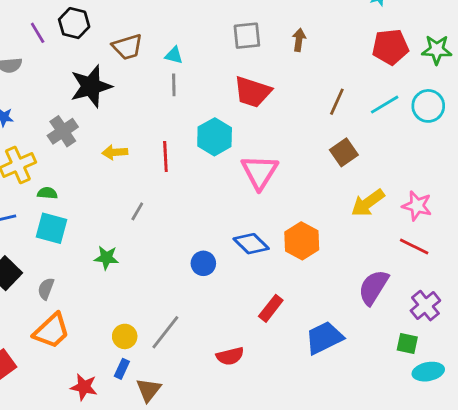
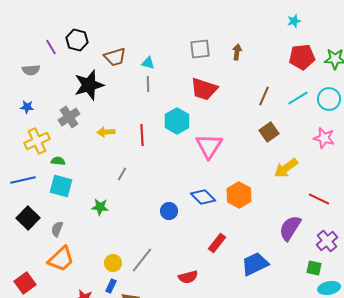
pink star: (417, 206) -> (324, 138), moved

